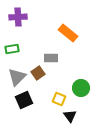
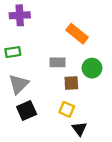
brown square: (38, 73) -> (71, 83), moved, turned 32
green circle: (81, 88) -> (92, 68), moved

